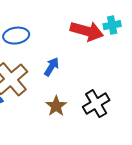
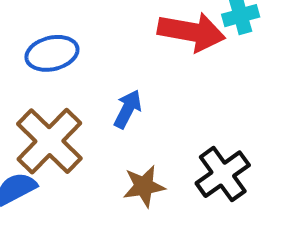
brown star: (56, 106) -> (144, 186), turned 30

